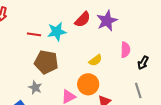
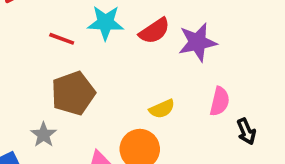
cyan star: (57, 32) -> (105, 23), moved
brown pentagon: (46, 62) -> (73, 93), turned 30
black arrow: (143, 63) -> (246, 131), turned -64

